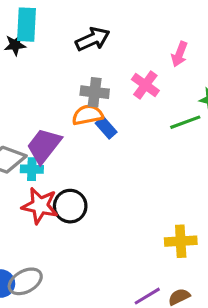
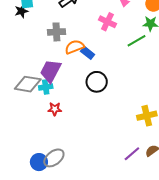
gray cross: (95, 92) -> (56, 32), moved
red star: (40, 206) -> (55, 109), size x0.6
black circle: (70, 206) -> (97, 82), moved

